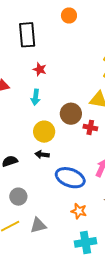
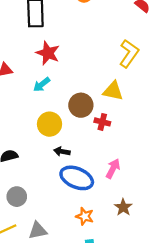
red star: (40, 69) -> (48, 53), size x1.5
cyan arrow: (36, 97) -> (42, 85), turned 42
black arrow: (42, 154) -> (62, 151), moved

